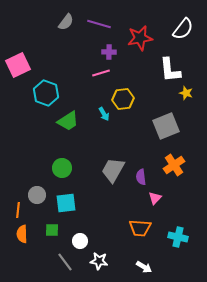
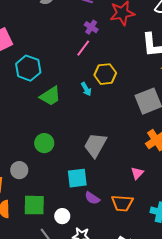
purple cross: (109, 52) -> (91, 27), turned 32
pink line: (101, 73) -> (83, 48), turned -36
purple semicircle: (141, 177) -> (92, 198), moved, turned -49
cyan square: (66, 203) -> (77, 178), moved
green square: (52, 230) -> (34, 205), size x1.6

